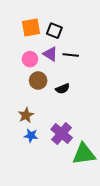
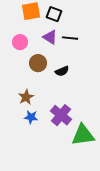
pink circle: (30, 59) -> (20, 42), moved

